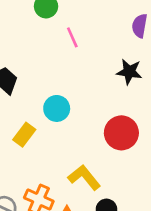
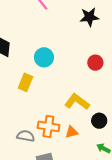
red circle: (121, 133) -> (95, 63), size x0.6

